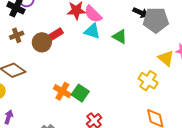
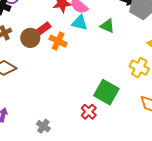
orange cross: (62, 91) -> (58, 41), moved
green square: (80, 93) -> (106, 92), moved, size x1.4

